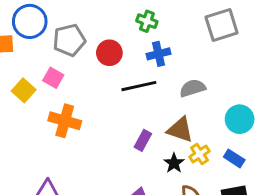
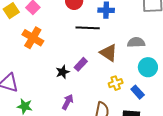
gray semicircle: (193, 88) -> (136, 42), moved
brown triangle: (180, 130) -> (109, 53), moved
black star: (174, 163) -> (63, 72), moved

